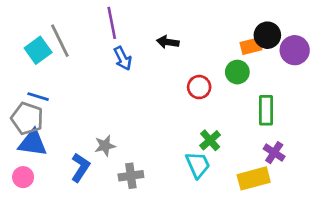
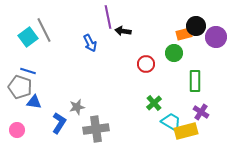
purple line: (112, 23) -> (108, 17), moved
blue triangle: (33, 143) -> (34, 102), moved, size x0.7
cyan trapezoid: (198, 165) -> (171, 122), moved, turned -35
gray cross: (131, 176) -> (96, 129), size x1.4

